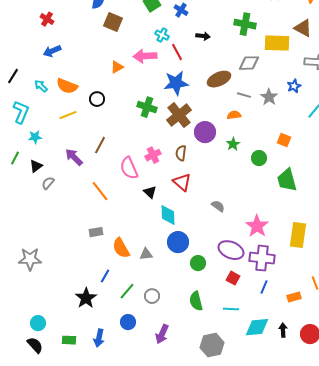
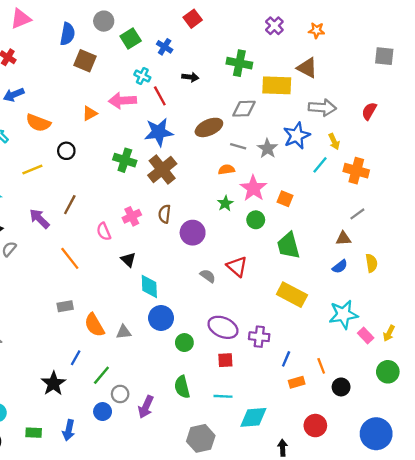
orange semicircle: (67, 86) -> (38, 123), moved
blue star: (294, 86) -> (297, 136), size x1.6
purple circle: (205, 132) -> (193, 233), moved
pink semicircle: (129, 168) -> (104, 231), size x0.7
red triangle: (182, 182) -> (237, 267), moved
pink star: (257, 226) -> (253, 188), moved
yellow rectangle: (298, 235) -> (292, 295), moved, turned -70
purple cross: (262, 258) -> (259, 337), size x0.7
red square: (233, 278) -> (225, 360), turned -32
blue line: (264, 287) -> (286, 359), moved
gray circle: (152, 296) -> (120, 394), moved
black arrow: (283, 330) -> (283, 448), moved
purple arrow: (162, 334) -> (146, 407), moved

